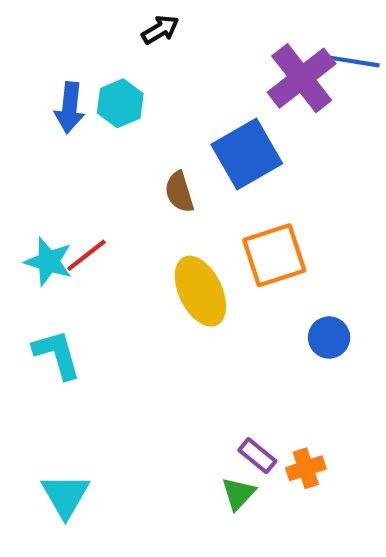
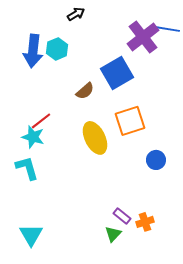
blue arrow: (70, 108) -> (33, 51), size x1.4
brown semicircle: (179, 192) -> (85, 91), turned -114
cyan star: (49, 262) -> (33, 137), moved

